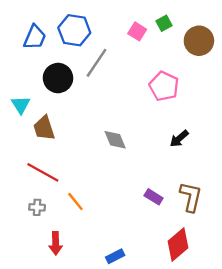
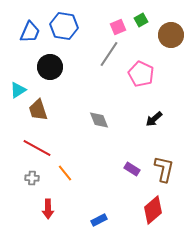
pink square: (137, 31) -> (118, 27), turned 35
gray line: (96, 63) -> (109, 54), moved
cyan triangle: (21, 105) -> (18, 90), turned 30

